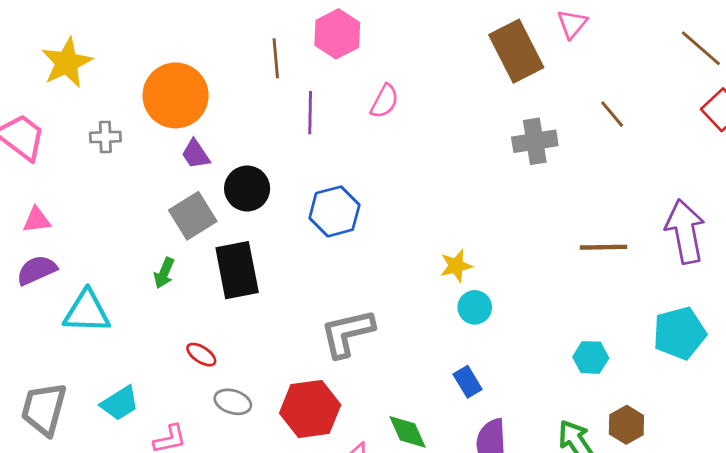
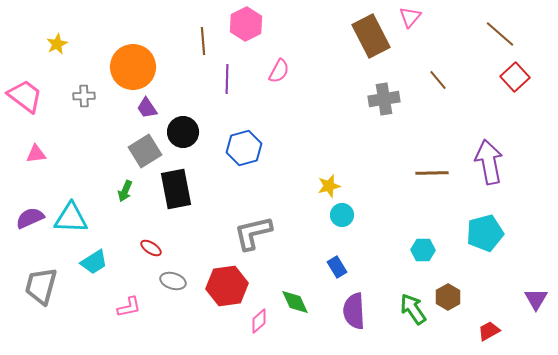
yellow star: (67, 63) -> (57, 44), size x0.6
purple semicircle: (37, 270) -> (30, 218), moved
cyan trapezoid: (120, 403) -> (94, 262), moved

